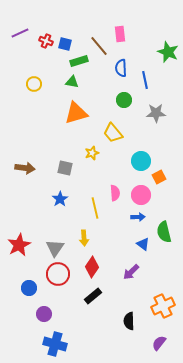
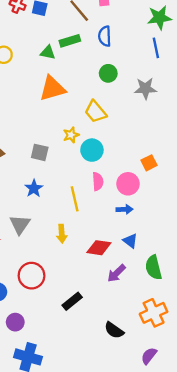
green star: (168, 52) -> (159, 18), turned -30
green rectangle: (79, 61) -> (70, 41), moved
blue line: (145, 80) -> (156, 48), moved
cyan circle: (141, 161) -> (92, 150), moved
green semicircle: (164, 232) -> (154, 267), moved
gray triangle: (55, 248) -> (20, 224), moved
red diamond: (92, 267) -> (99, 248), moved, turned 65
black semicircle: (129, 321) -> (114, 330), turned -54

